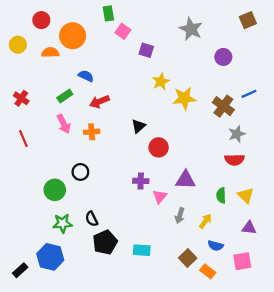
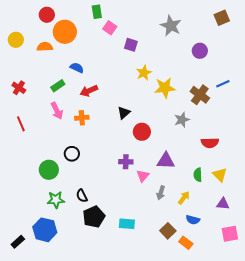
red circle: (41, 20) -> (47, 15), moved
gray star: (237, 134) -> (182, 120), moved
pink square: (242, 261) -> (230, 234), moved

